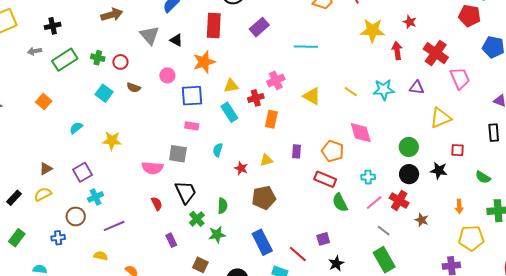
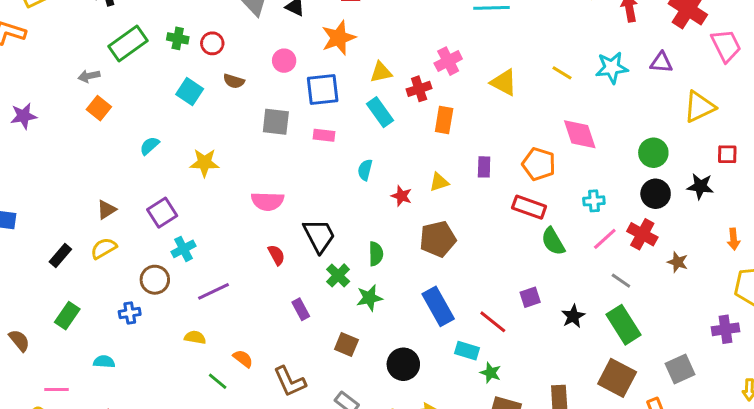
gray arrow: (35, 51) -> (89, 76), moved
gray square: (178, 154) -> (276, 122), moved
black star: (336, 264) -> (573, 316), moved

